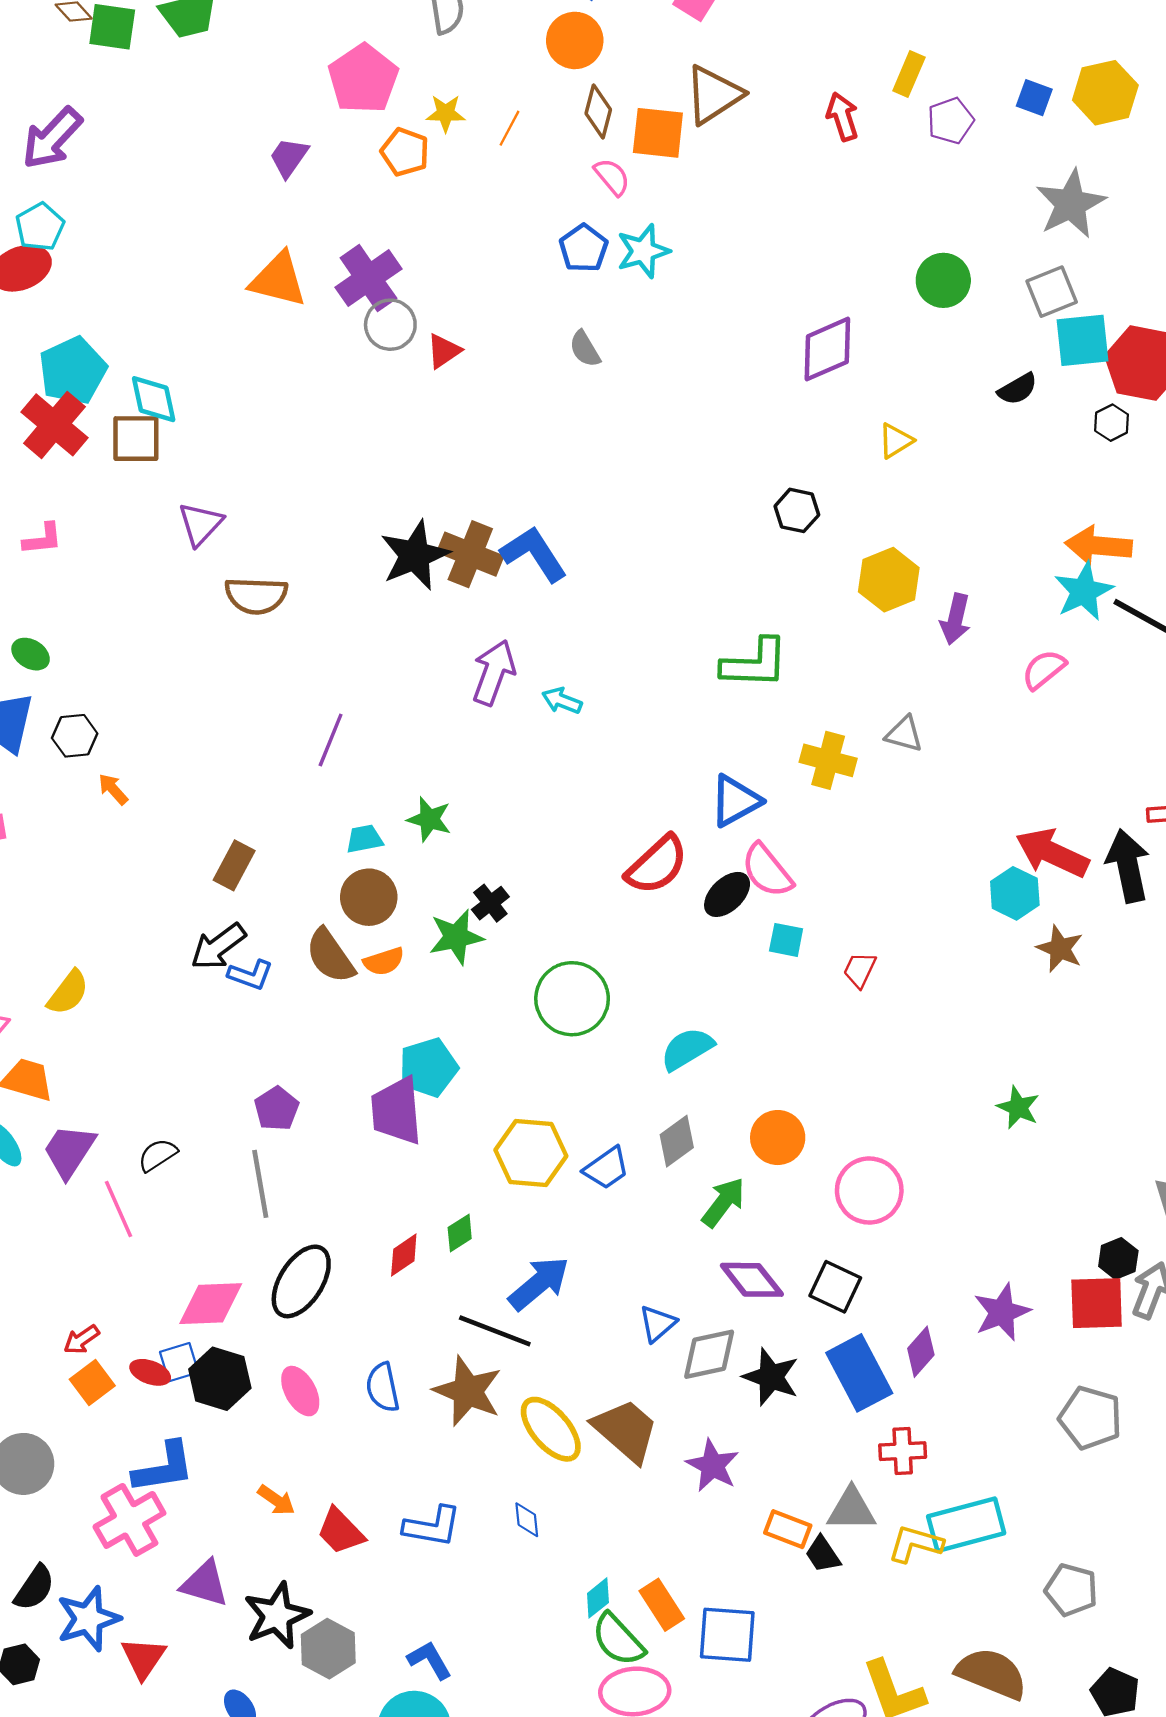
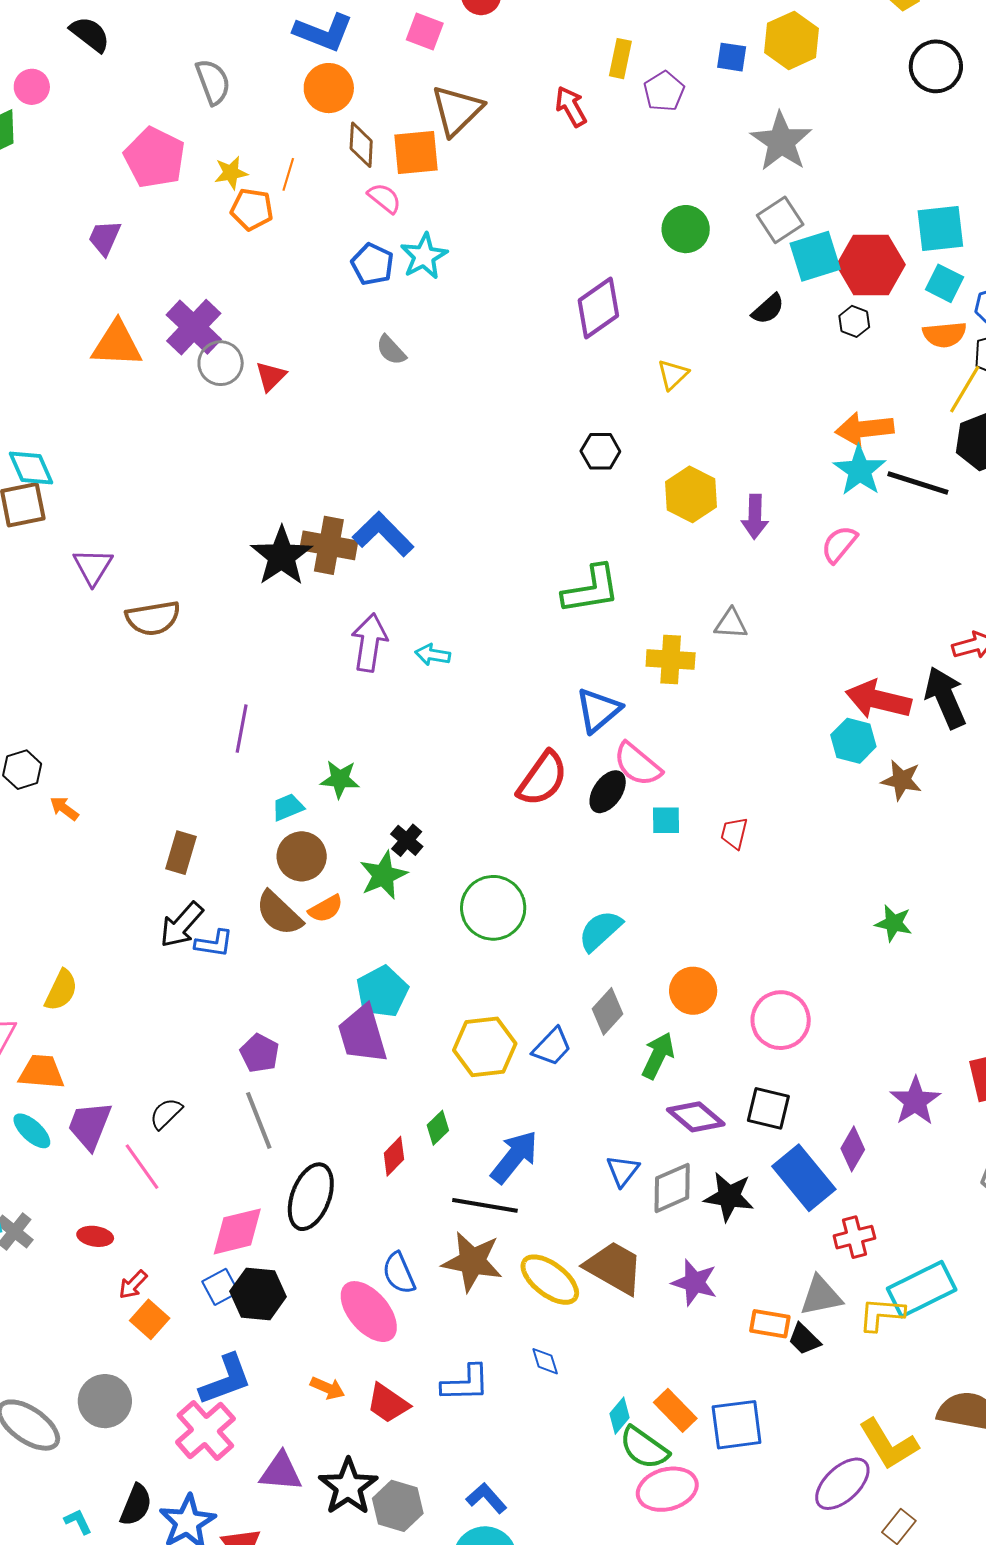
orange pentagon: (405, 152) -> (252, 209), moved
red ellipse: (150, 1372) -> (95, 1236), moved
pink ellipse: (300, 1391) -> (369, 1312), moved, size x1.5

